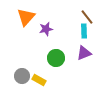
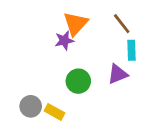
orange triangle: (26, 17) -> (76, 24), moved
cyan rectangle: (84, 31) -> (132, 50), moved

